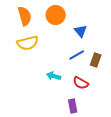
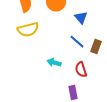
blue line: (77, 55) -> (77, 42), turned 70
red semicircle: (81, 83) -> (81, 70), turned 42

